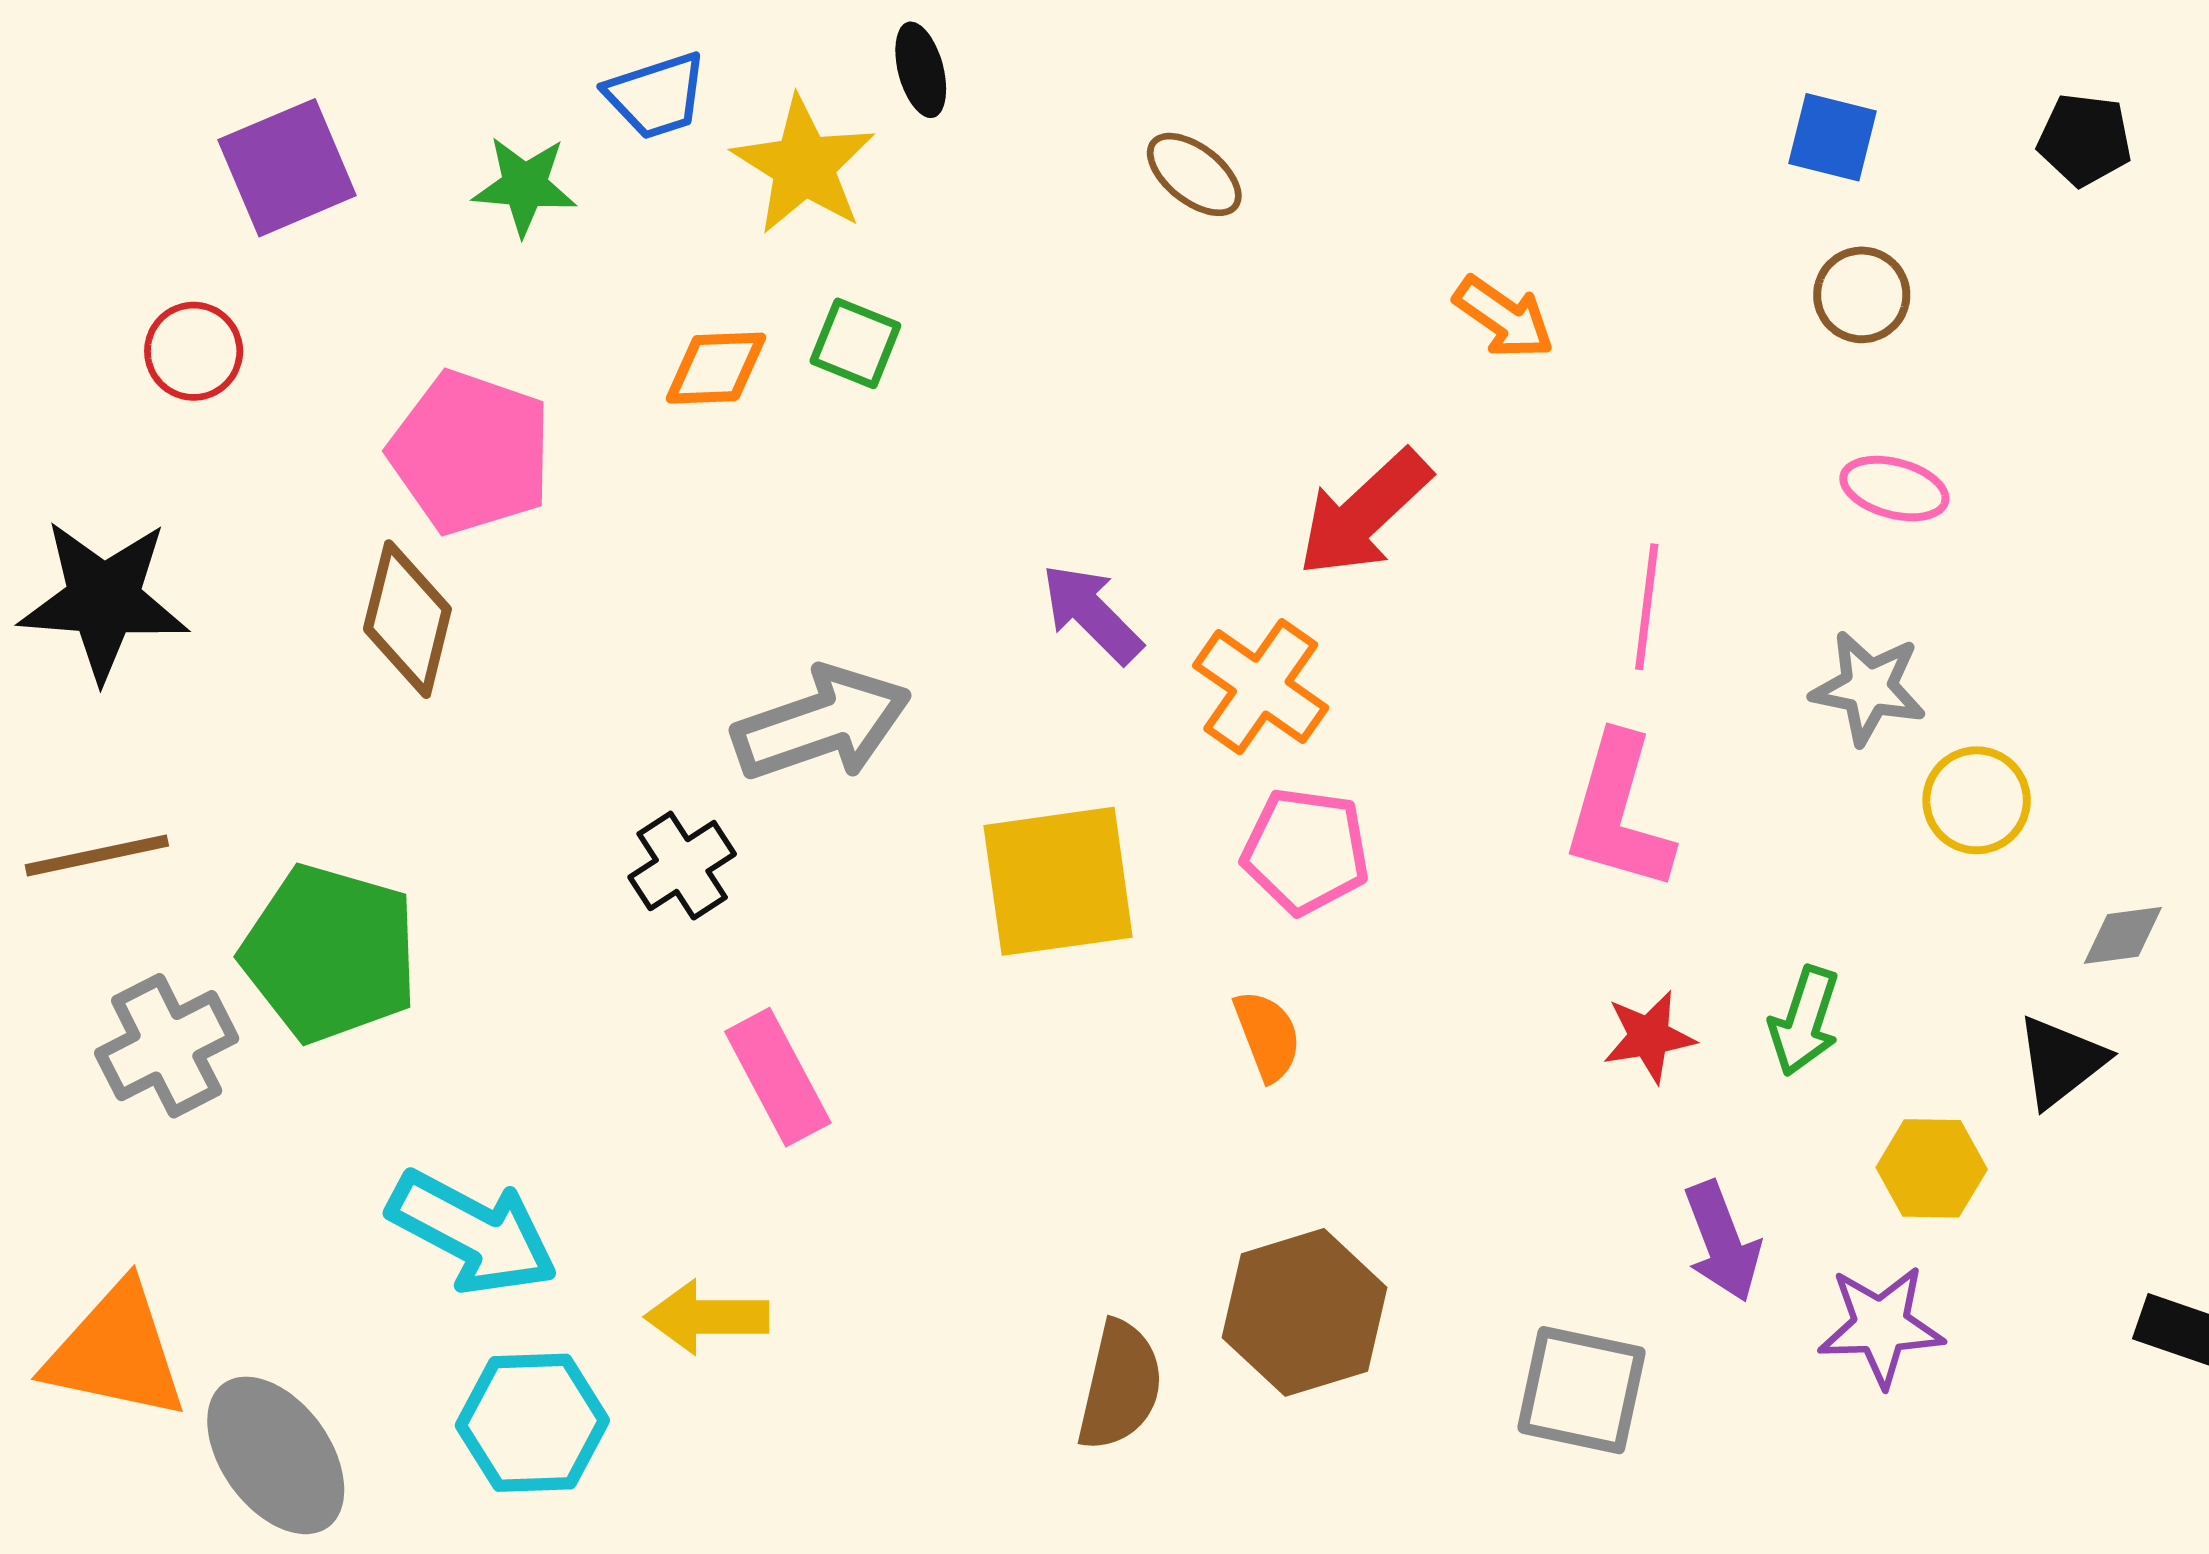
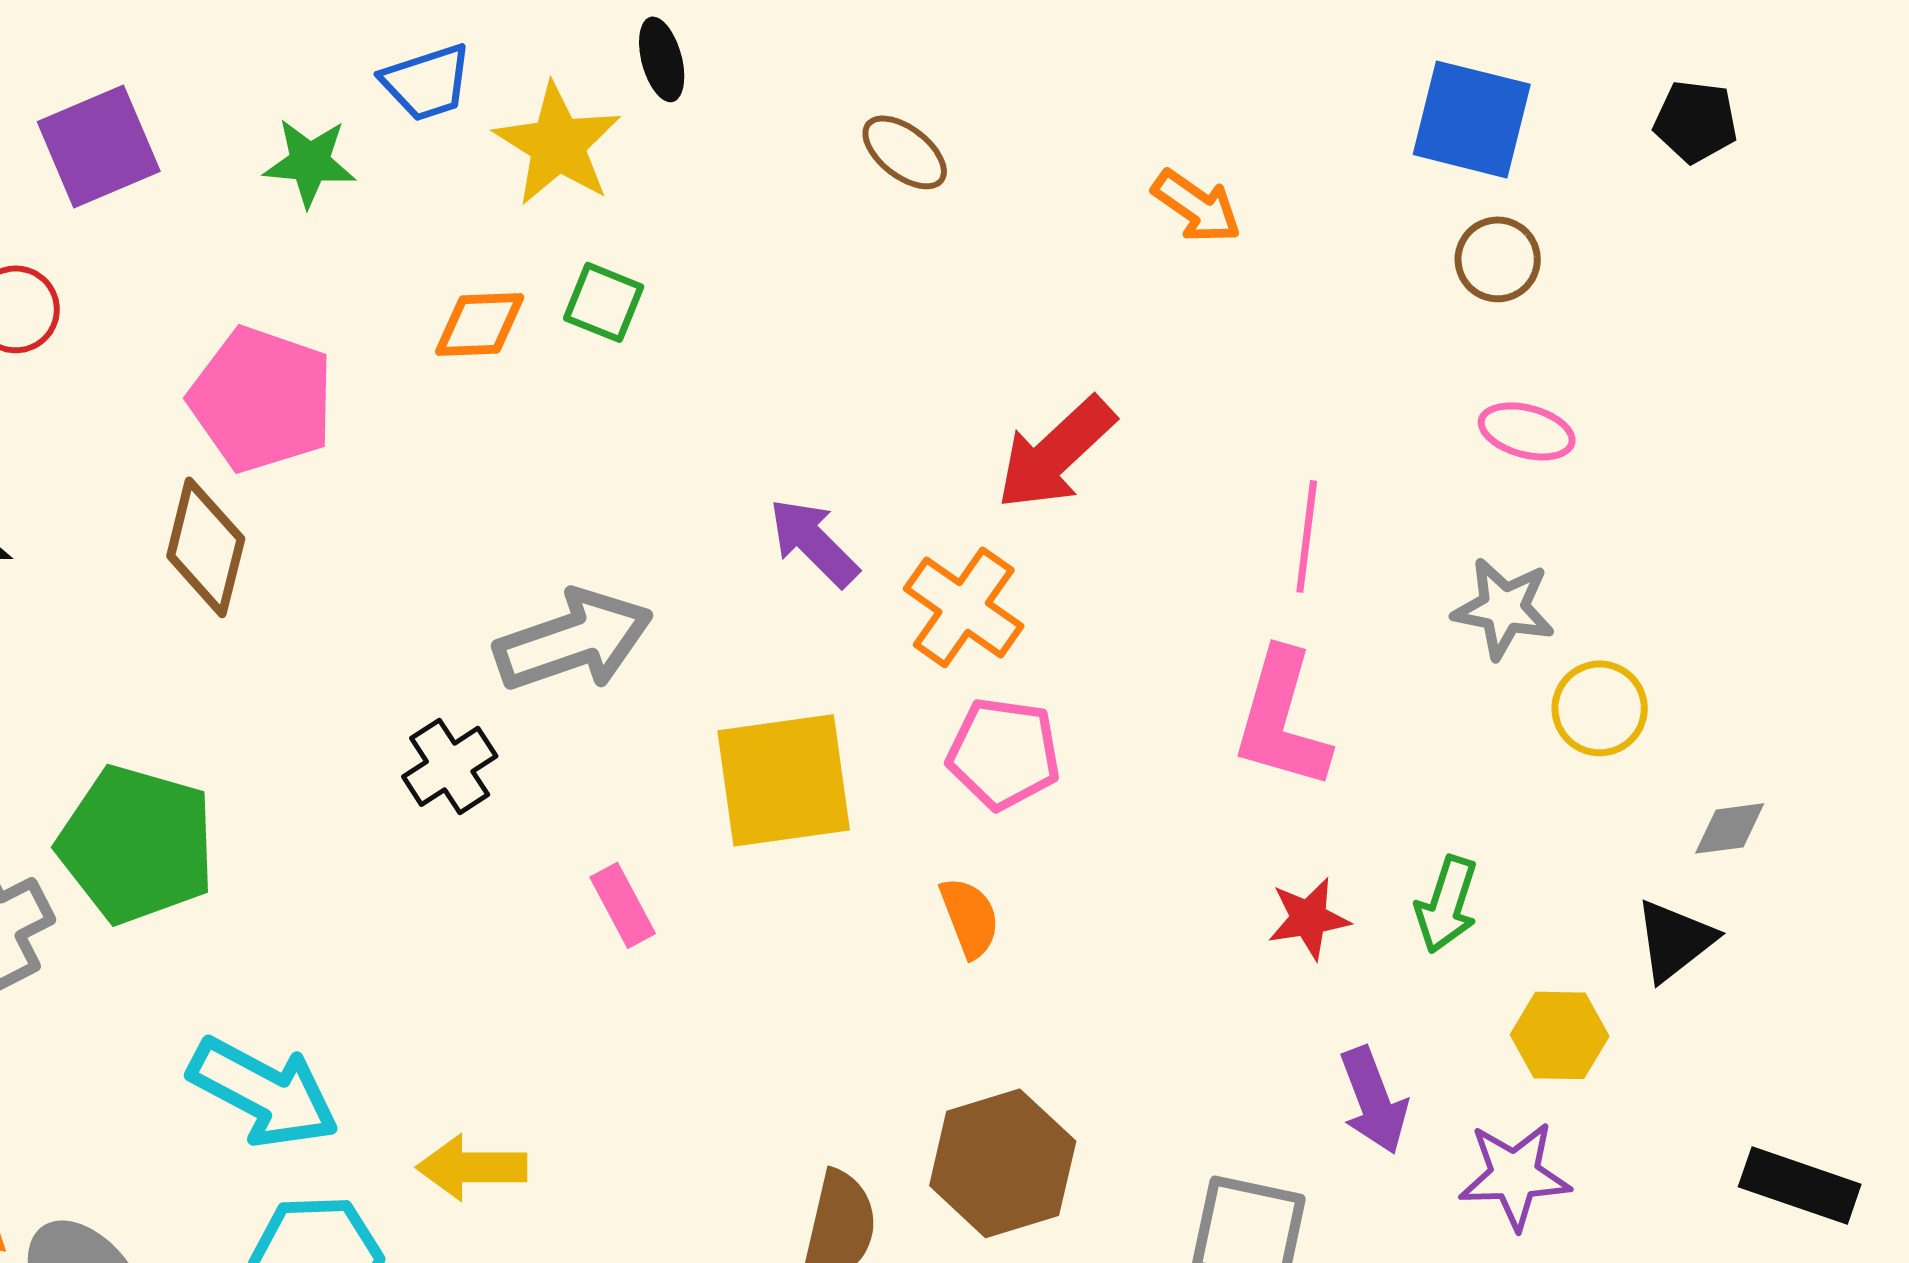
blue square: (1832, 137) -> (1472, 119), size x1.5
orange arrow: (1504, 317) -> (1197, 206), moved
pink rectangle: (778, 1077) -> (623, 905), moved, size x0.7

